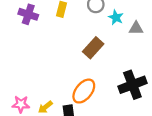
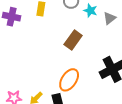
gray triangle: (136, 28) -> (110, 18), turned -32

